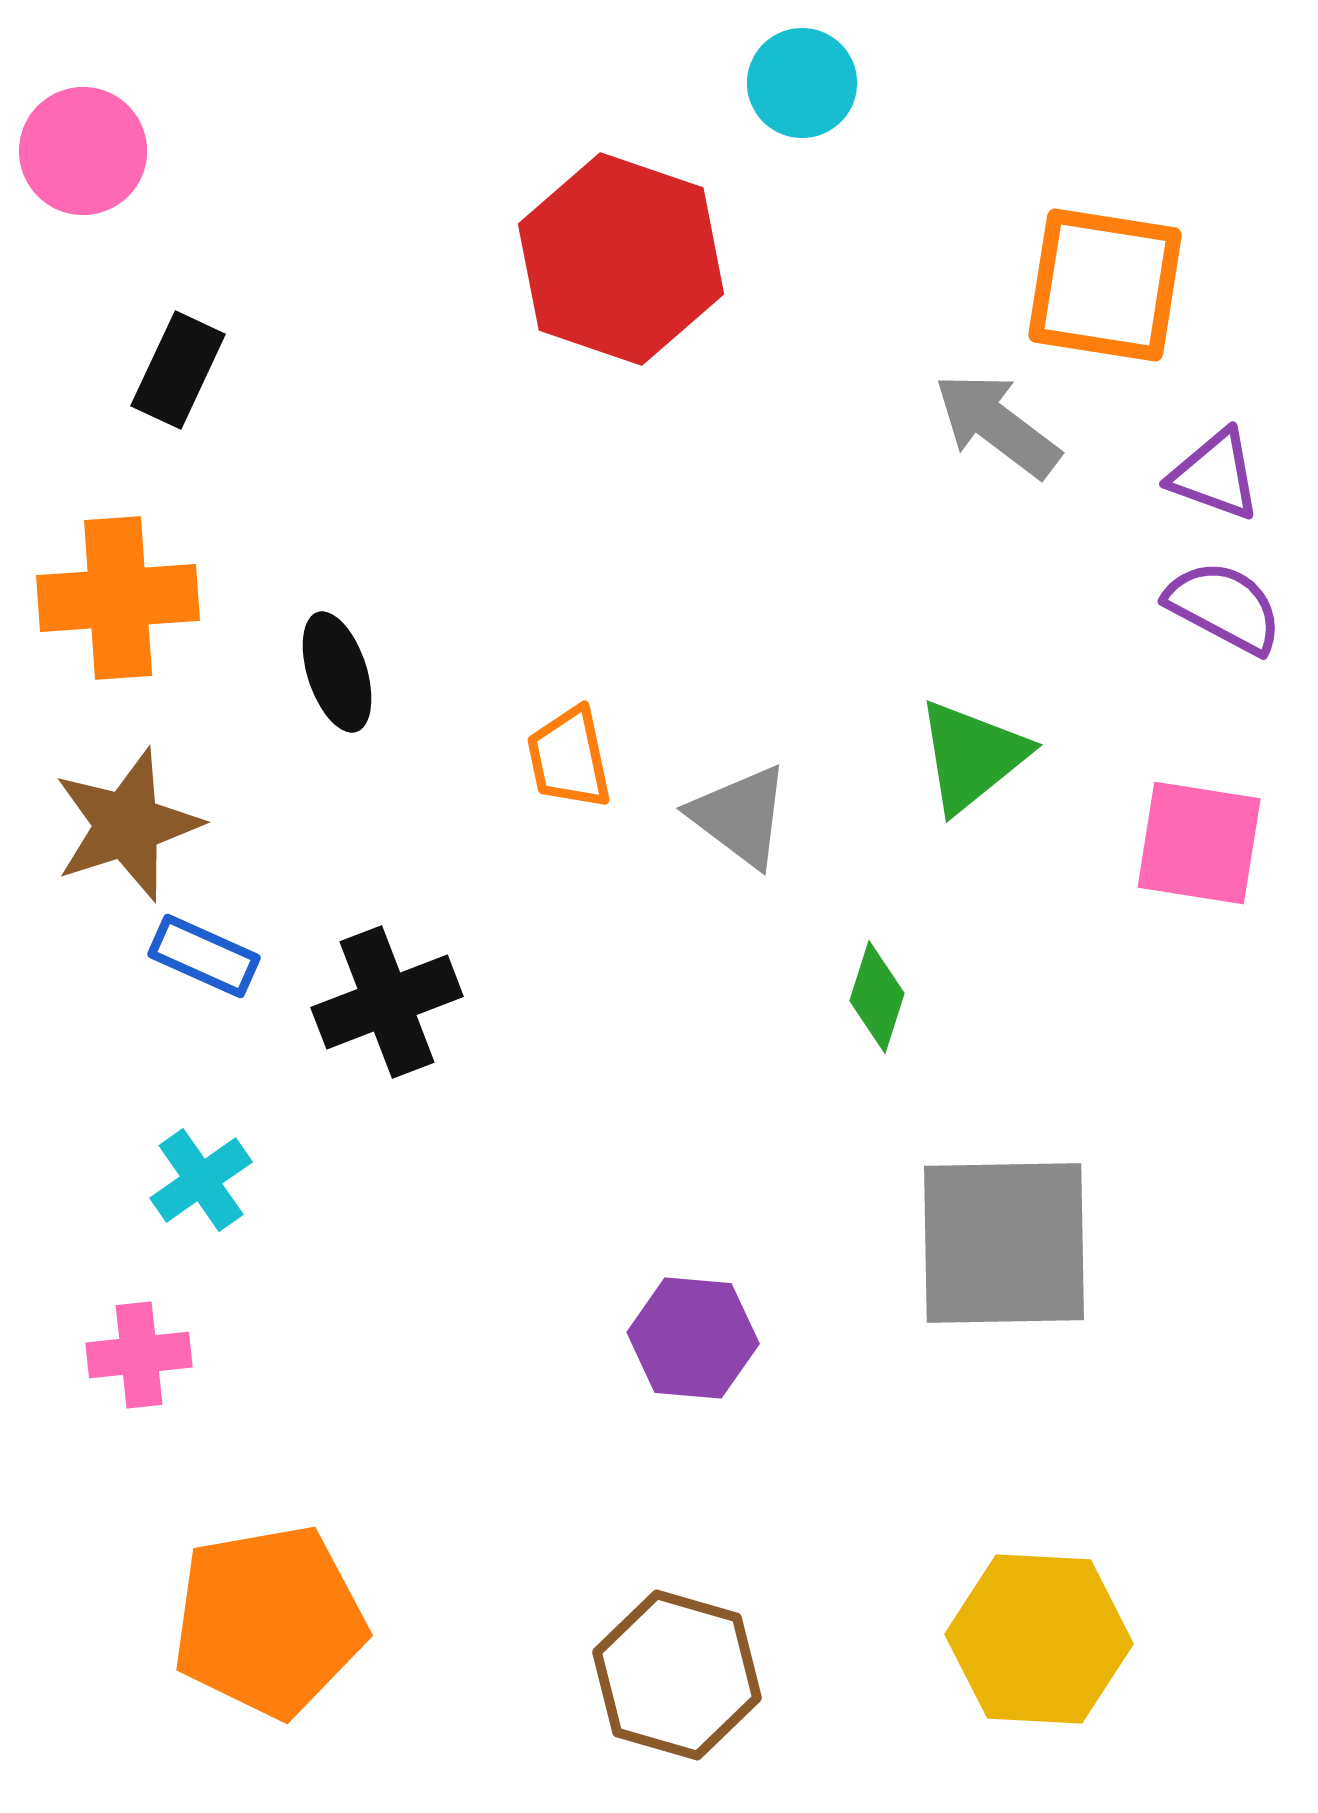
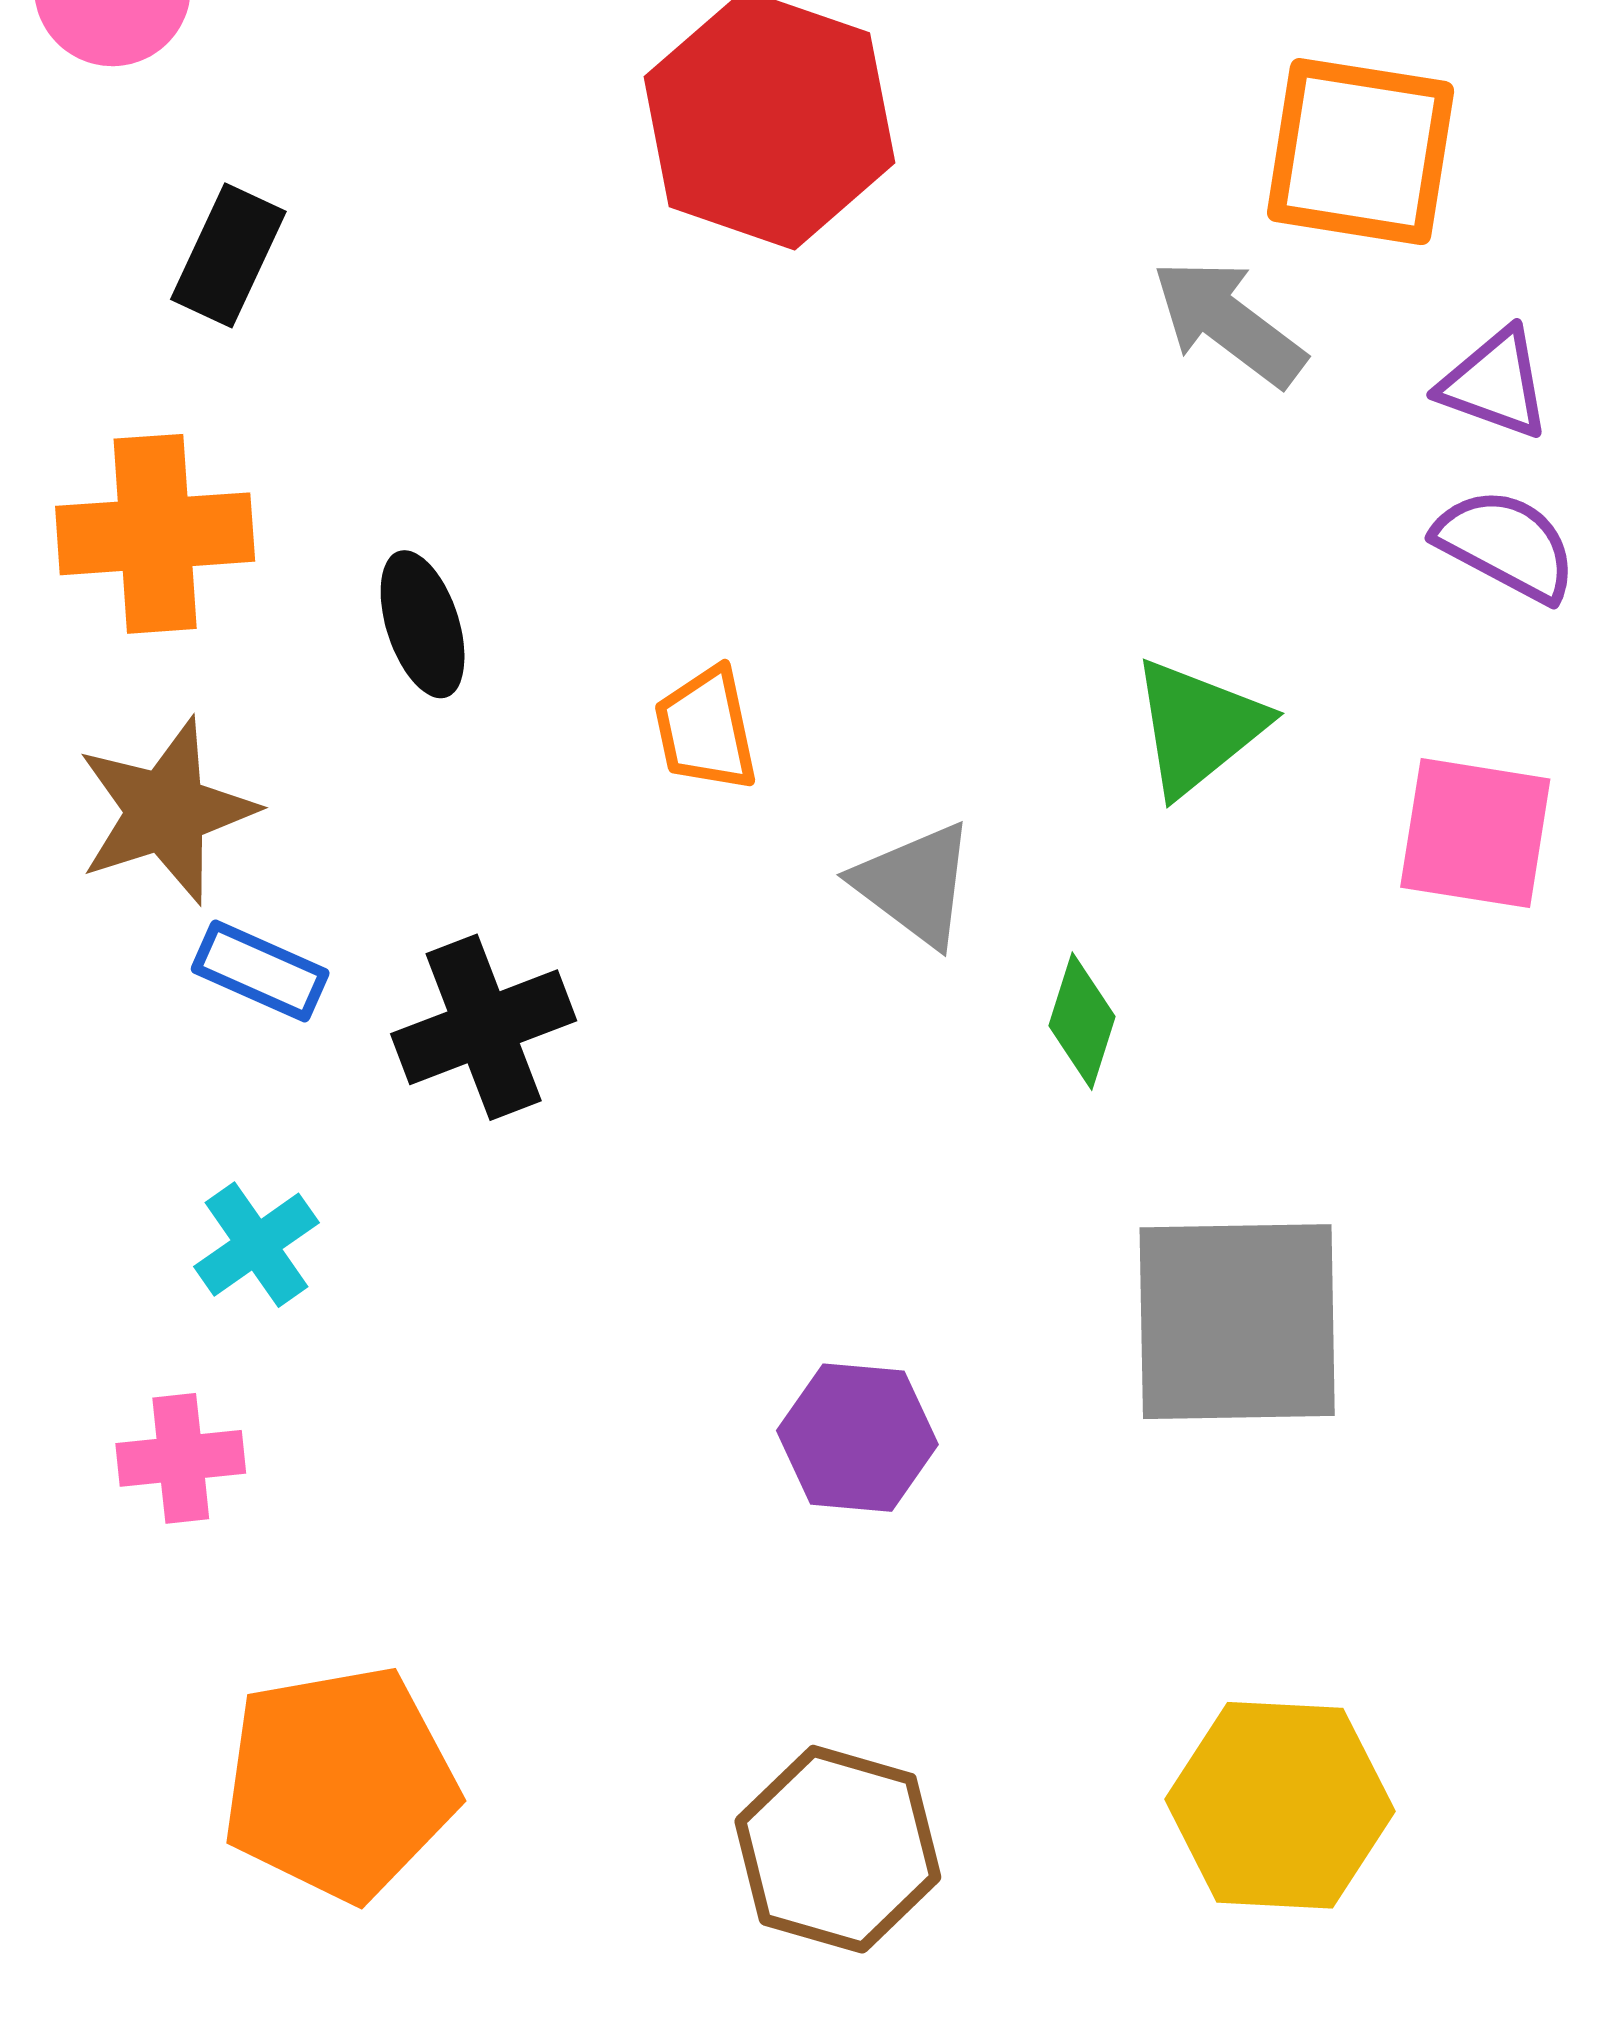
gray triangle: (740, 816) -> (915, 884), moved

